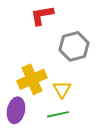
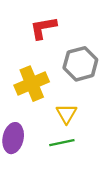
yellow cross: (32, 79) -> (32, 84), moved

